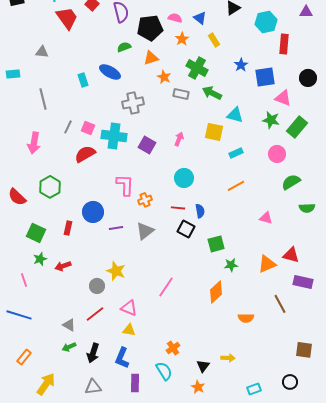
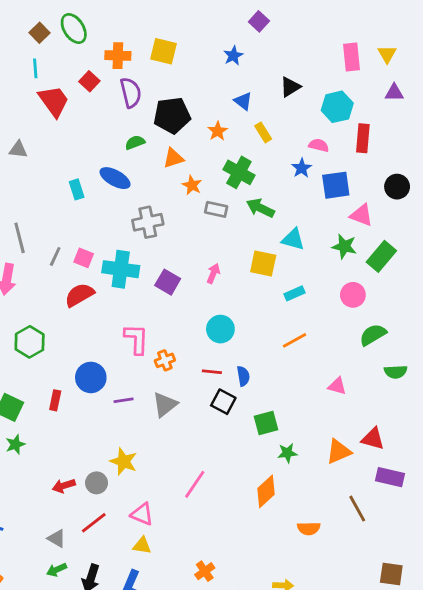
pink semicircle: (175, 18) -> (319, 145), moved
gray line: (43, 99) -> (20, 238), moved
red arrow: (63, 266) -> (64, 486), moved

